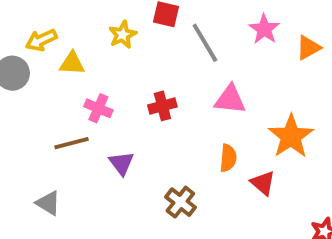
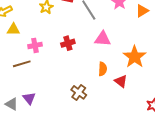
yellow triangle: (72, 63) -> (13, 29), moved
pink cross: (98, 108) -> (35, 45), turned -32
purple triangle: (121, 163) -> (29, 98), moved
gray triangle: (48, 203) -> (12, 104), moved

